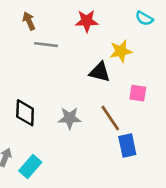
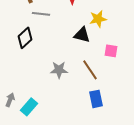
black diamond: (25, 113) -> (25, 38), moved, turned 45
blue rectangle: (127, 146) -> (96, 99), moved

